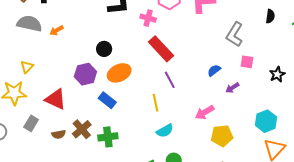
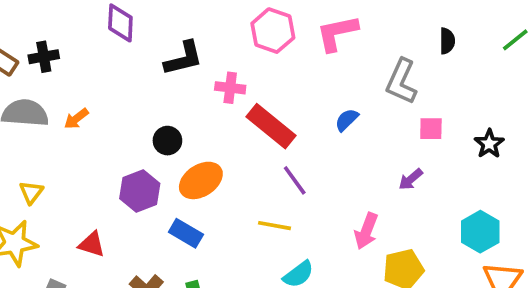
black semicircle: (270, 16) -> (447, 41), moved
pink cross: (148, 18) -> (230, 88), moved
blue semicircle: (214, 70) -> (347, 120), moved
red triangle: (56, 99) -> (92, 244), size x0.7
yellow line: (156, 103) -> (275, 226), turned -60
pink arrow: (205, 112) -> (366, 231), turned -30

